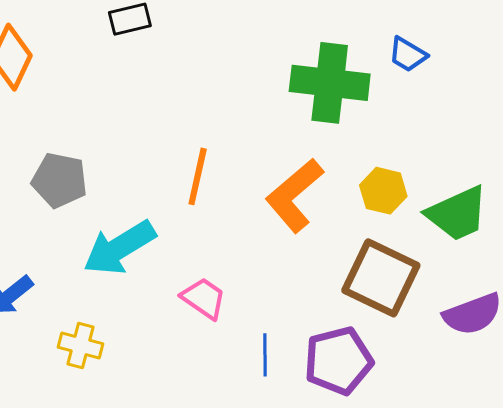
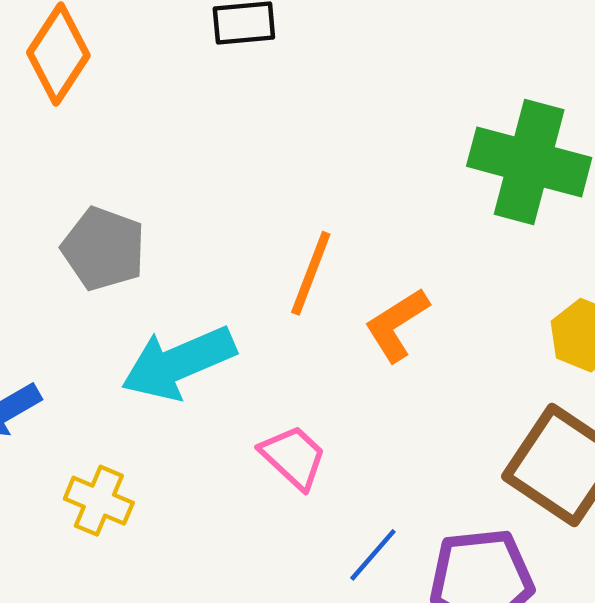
orange L-shape: (294, 195) -> (397, 325), moved, size x0.7
blue line: (265, 355) -> (373, 555), turned 33

